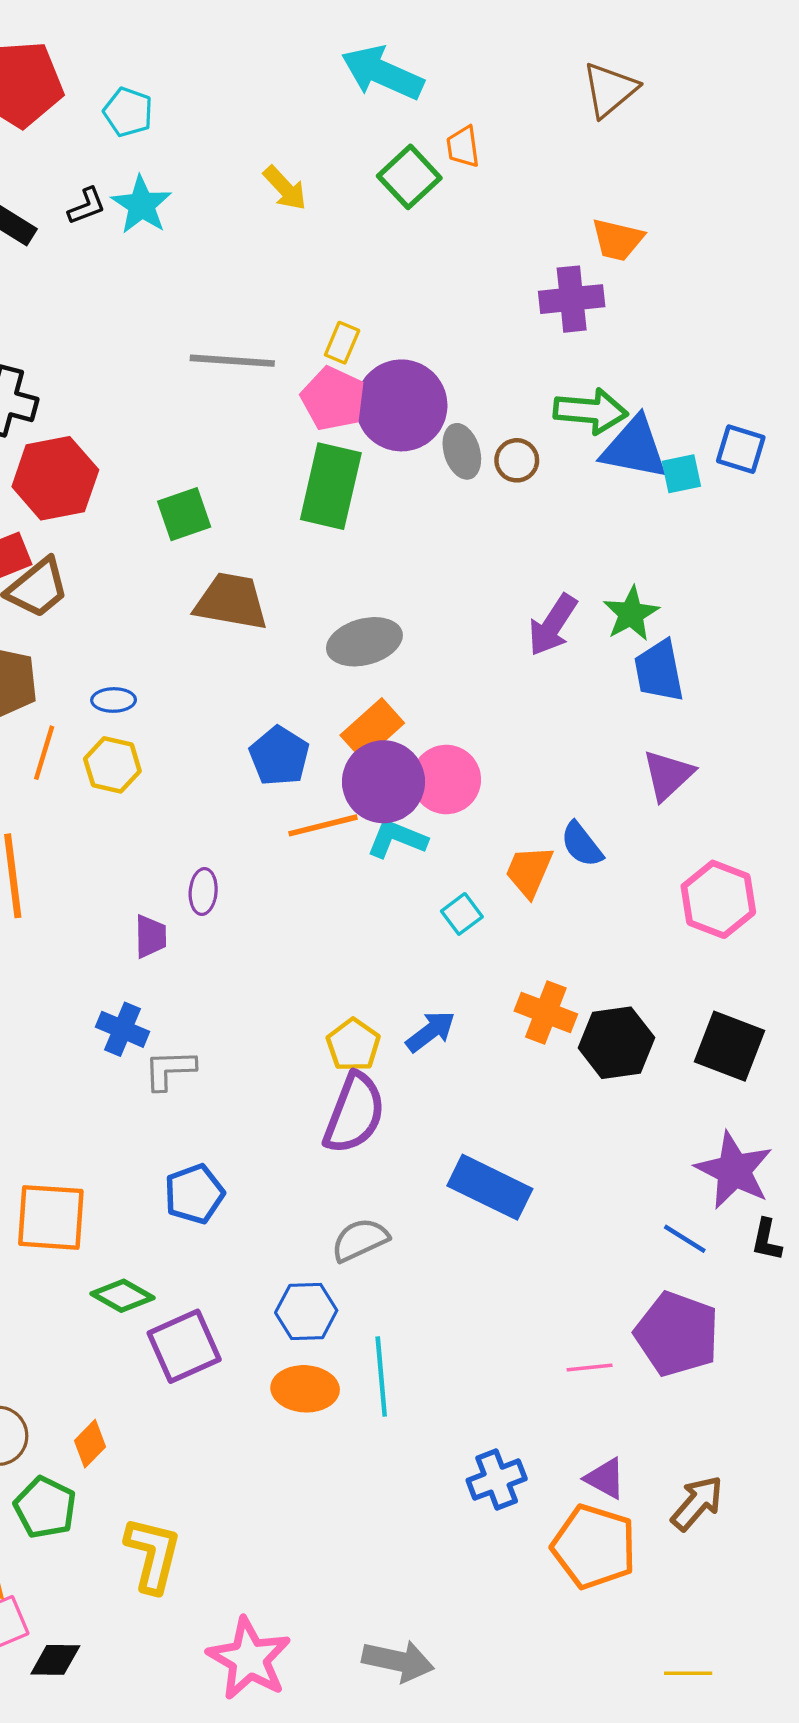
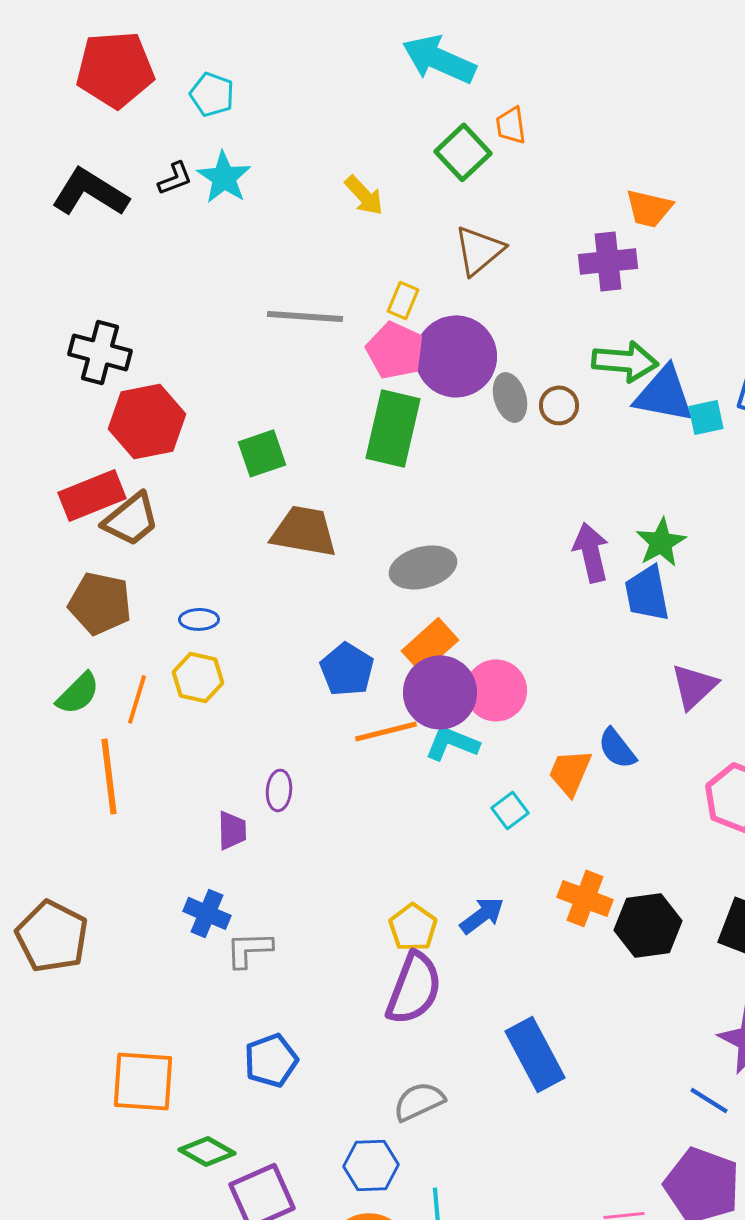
brown triangle: (610, 90) -> (479, 250), moved
yellow arrow: (285, 188) -> (364, 195), moved
purple arrow: (553, 625) -> (591, 552), turned 134
blue trapezoid: (659, 671) -> (647, 593), moved
orange line: (44, 753) -> (137, 699), moved
blue rectangle: (490, 1187) -> (535, 1054), turned 36

